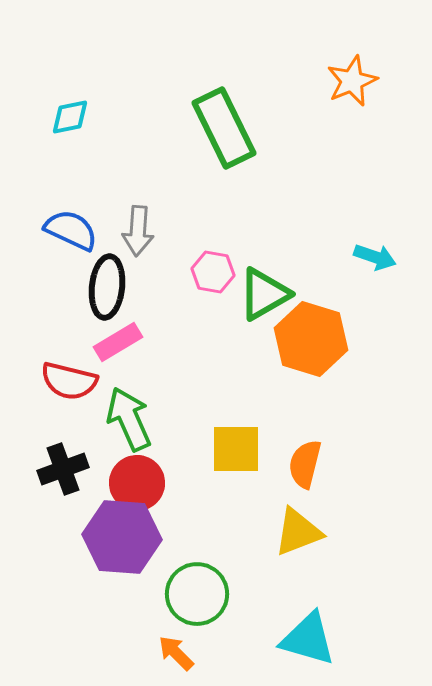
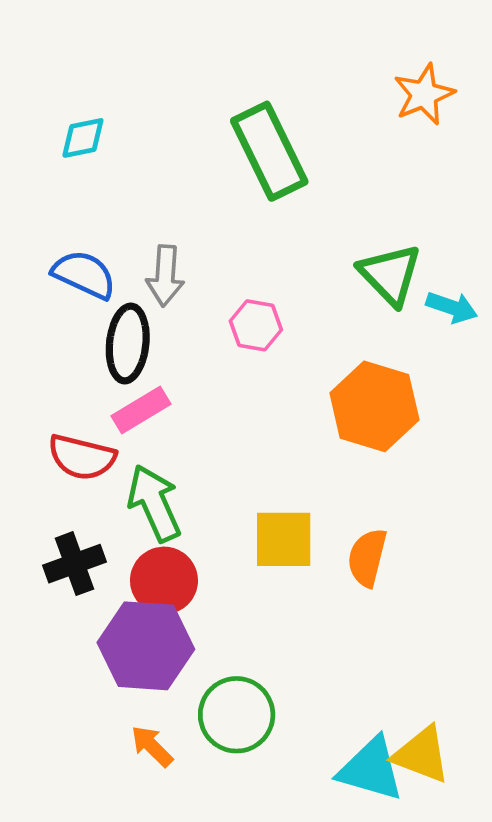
green triangle: (264, 294) -> (390, 275), moved, turned -44
yellow triangle: (298, 532) -> (422, 755), moved, turned 42
orange arrow: (176, 653) -> (152, 746), moved

